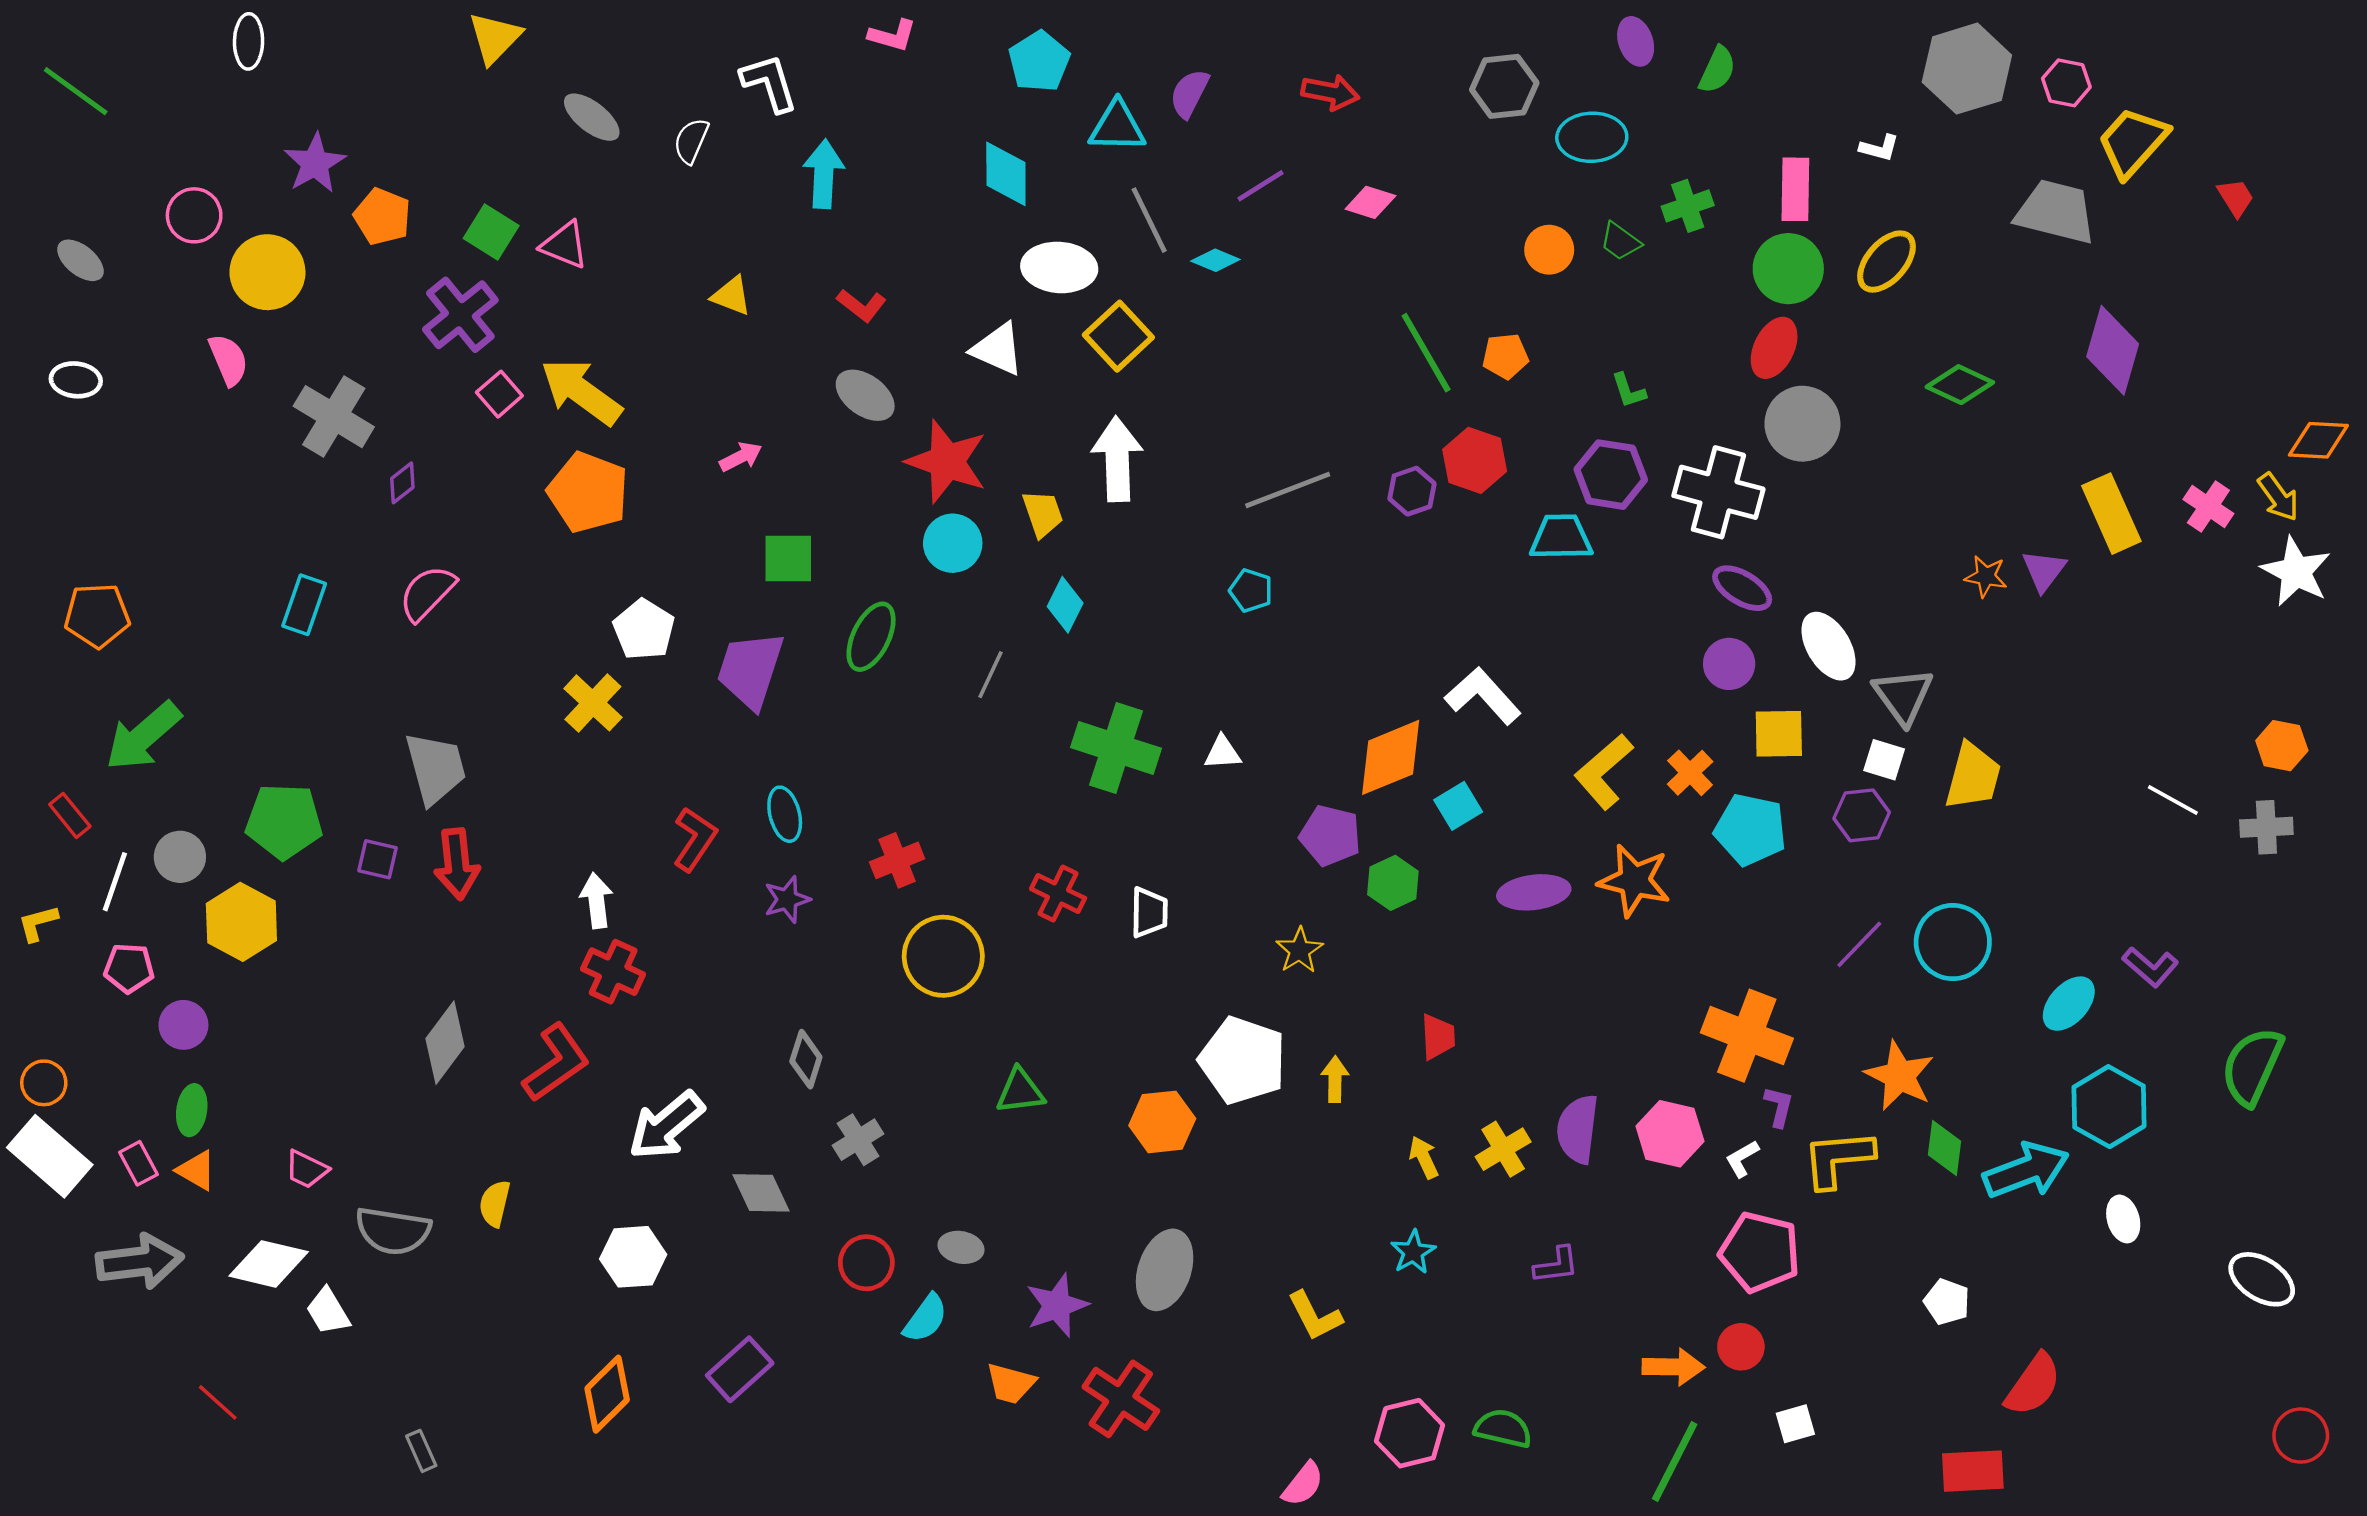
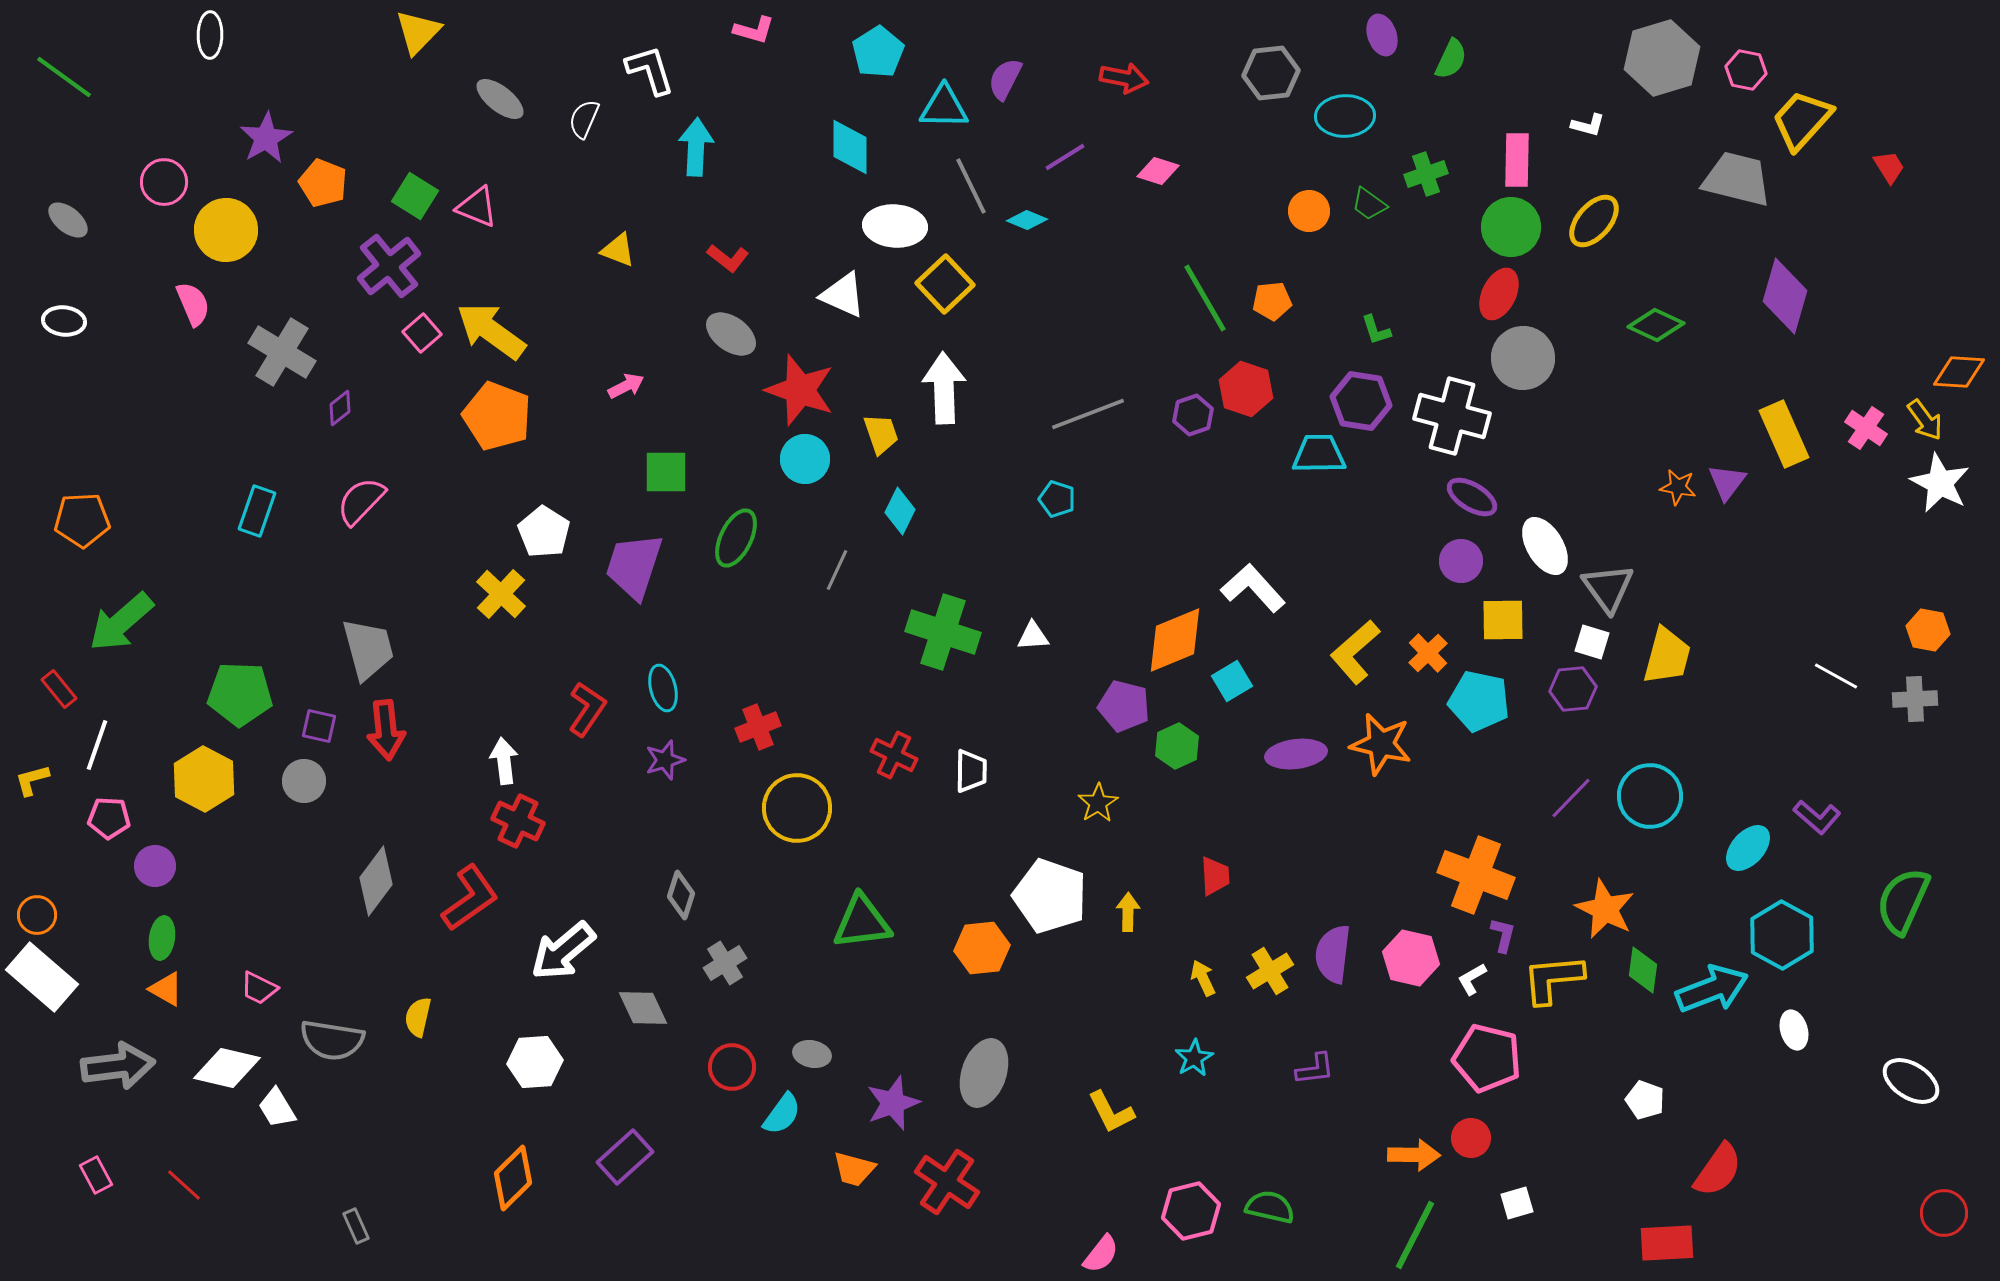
gray circle: (180, 857) -> (304, 781), moved
green triangle: (1020, 1091) -> (862, 922), size x1.4
pink rectangle: (138, 1163) -> (96, 1175), moved

